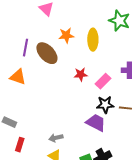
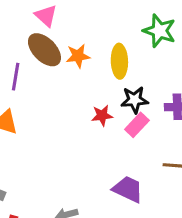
brown ellipse: (47, 53) -> (44, 50), moved
black star: (105, 105) -> (135, 100), moved

